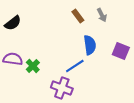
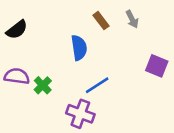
blue semicircle: (90, 45) -> (79, 48), moved

